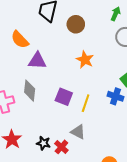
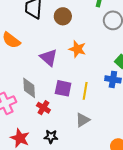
purple triangle: (37, 61) -> (49, 58), moved, turned 48
gray triangle: (78, 132) -> (83, 120), turned -49
red cross: (61, 147) -> (43, 108), moved

